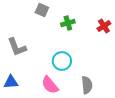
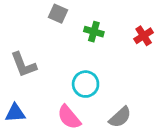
green cross: (68, 23) -> (94, 32), turned 32
gray semicircle: (87, 85) -> (120, 117), turned 54

